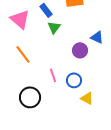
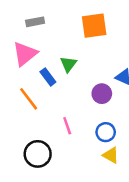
blue rectangle: (46, 10) -> (48, 77), moved
pink triangle: (20, 19) -> (25, 54), turned 40
blue circle: (74, 80) -> (106, 132), moved

